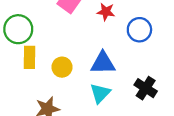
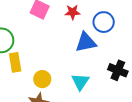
blue triangle: (103, 63) -> (86, 42), moved
yellow circle: (62, 67) -> (42, 79), moved

